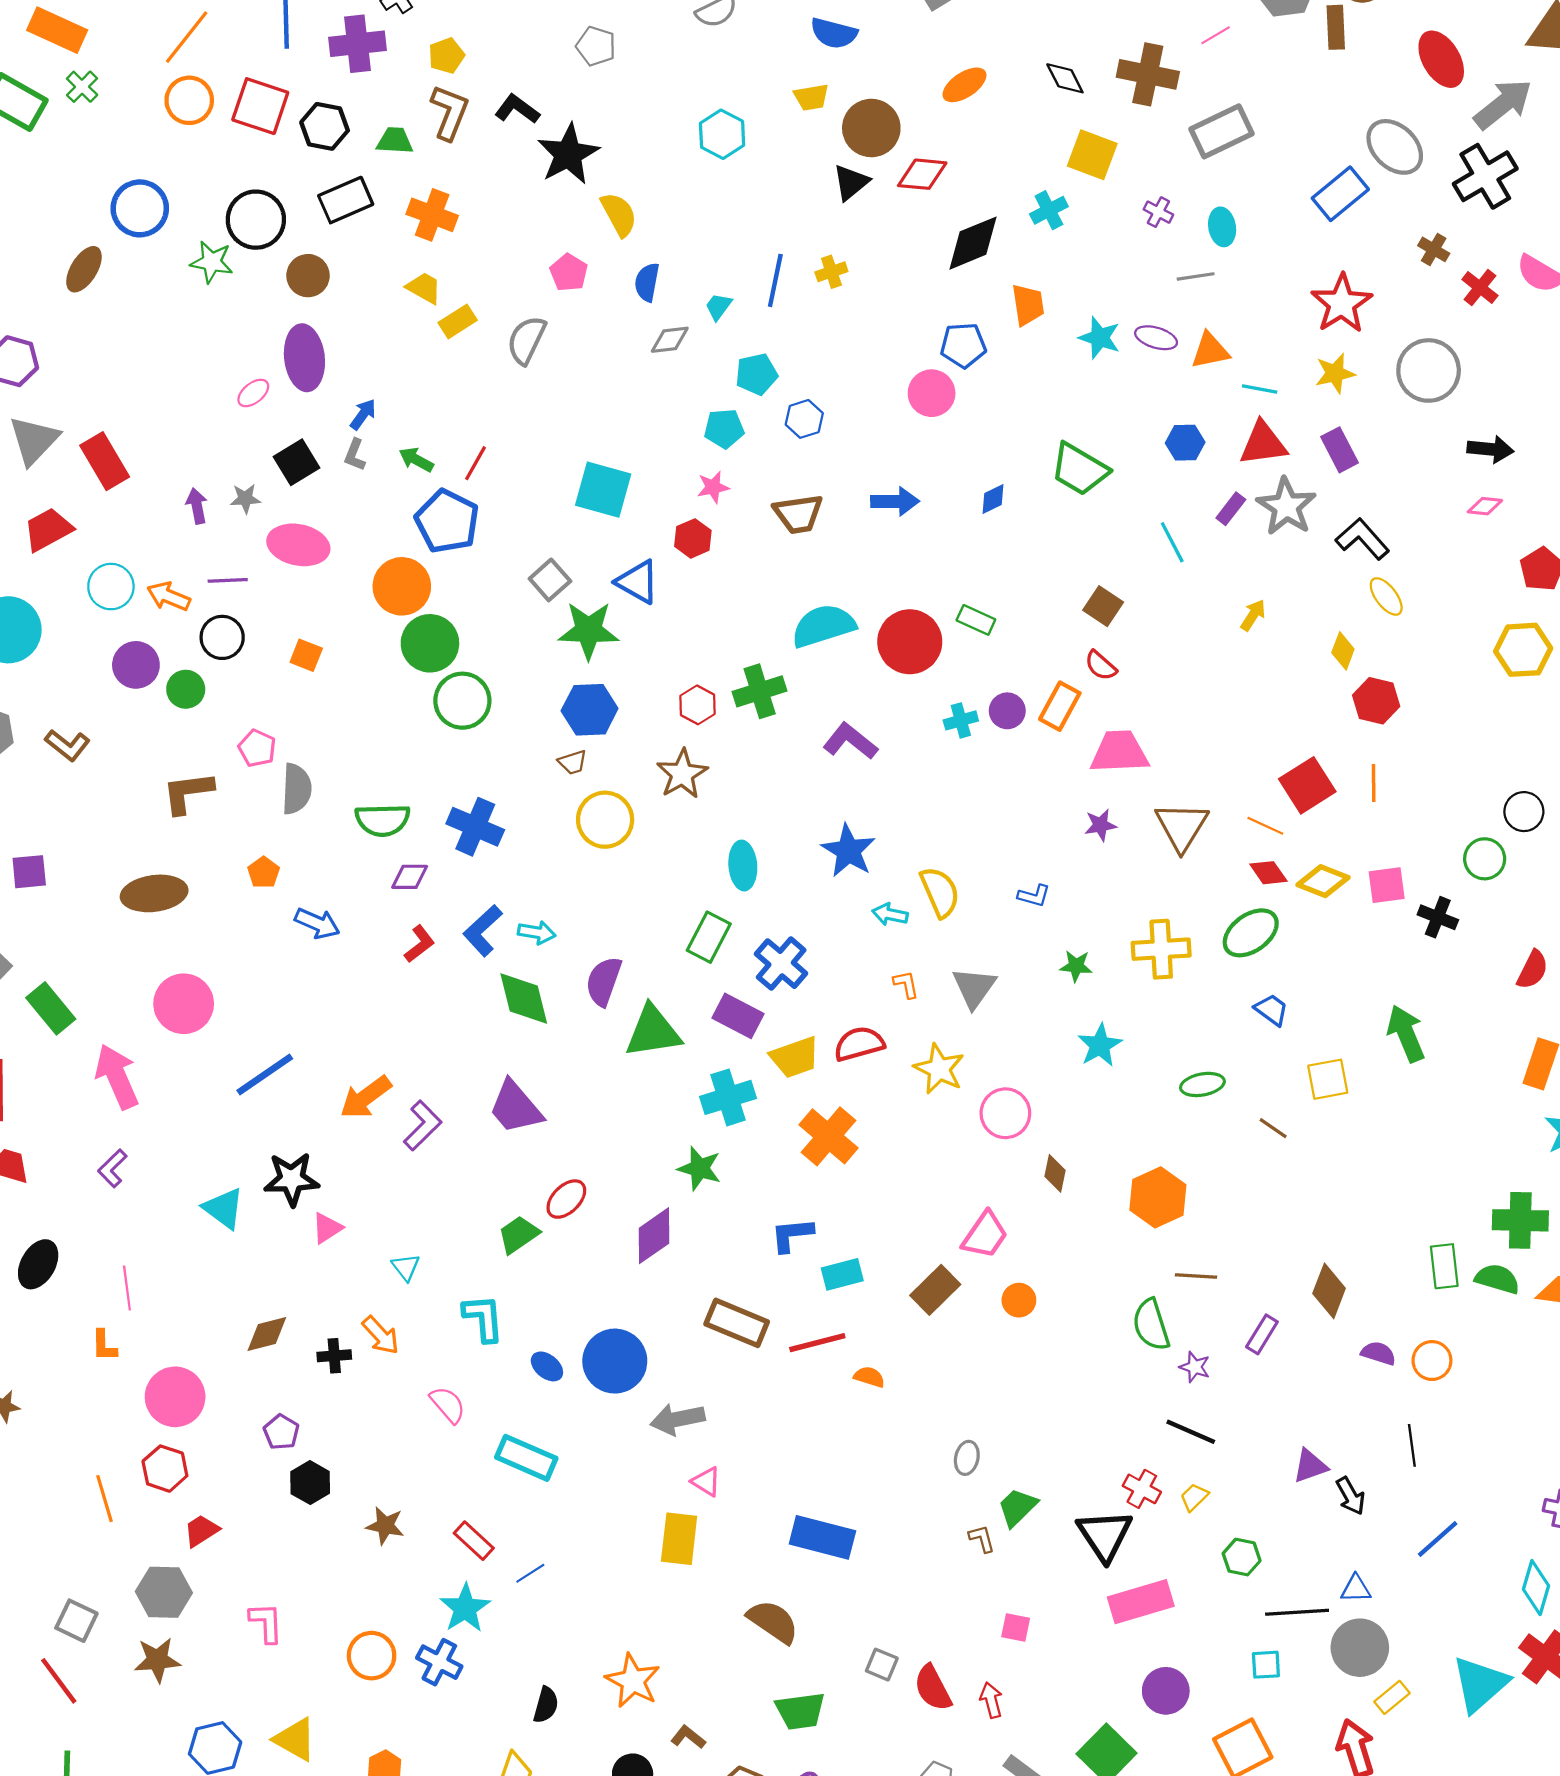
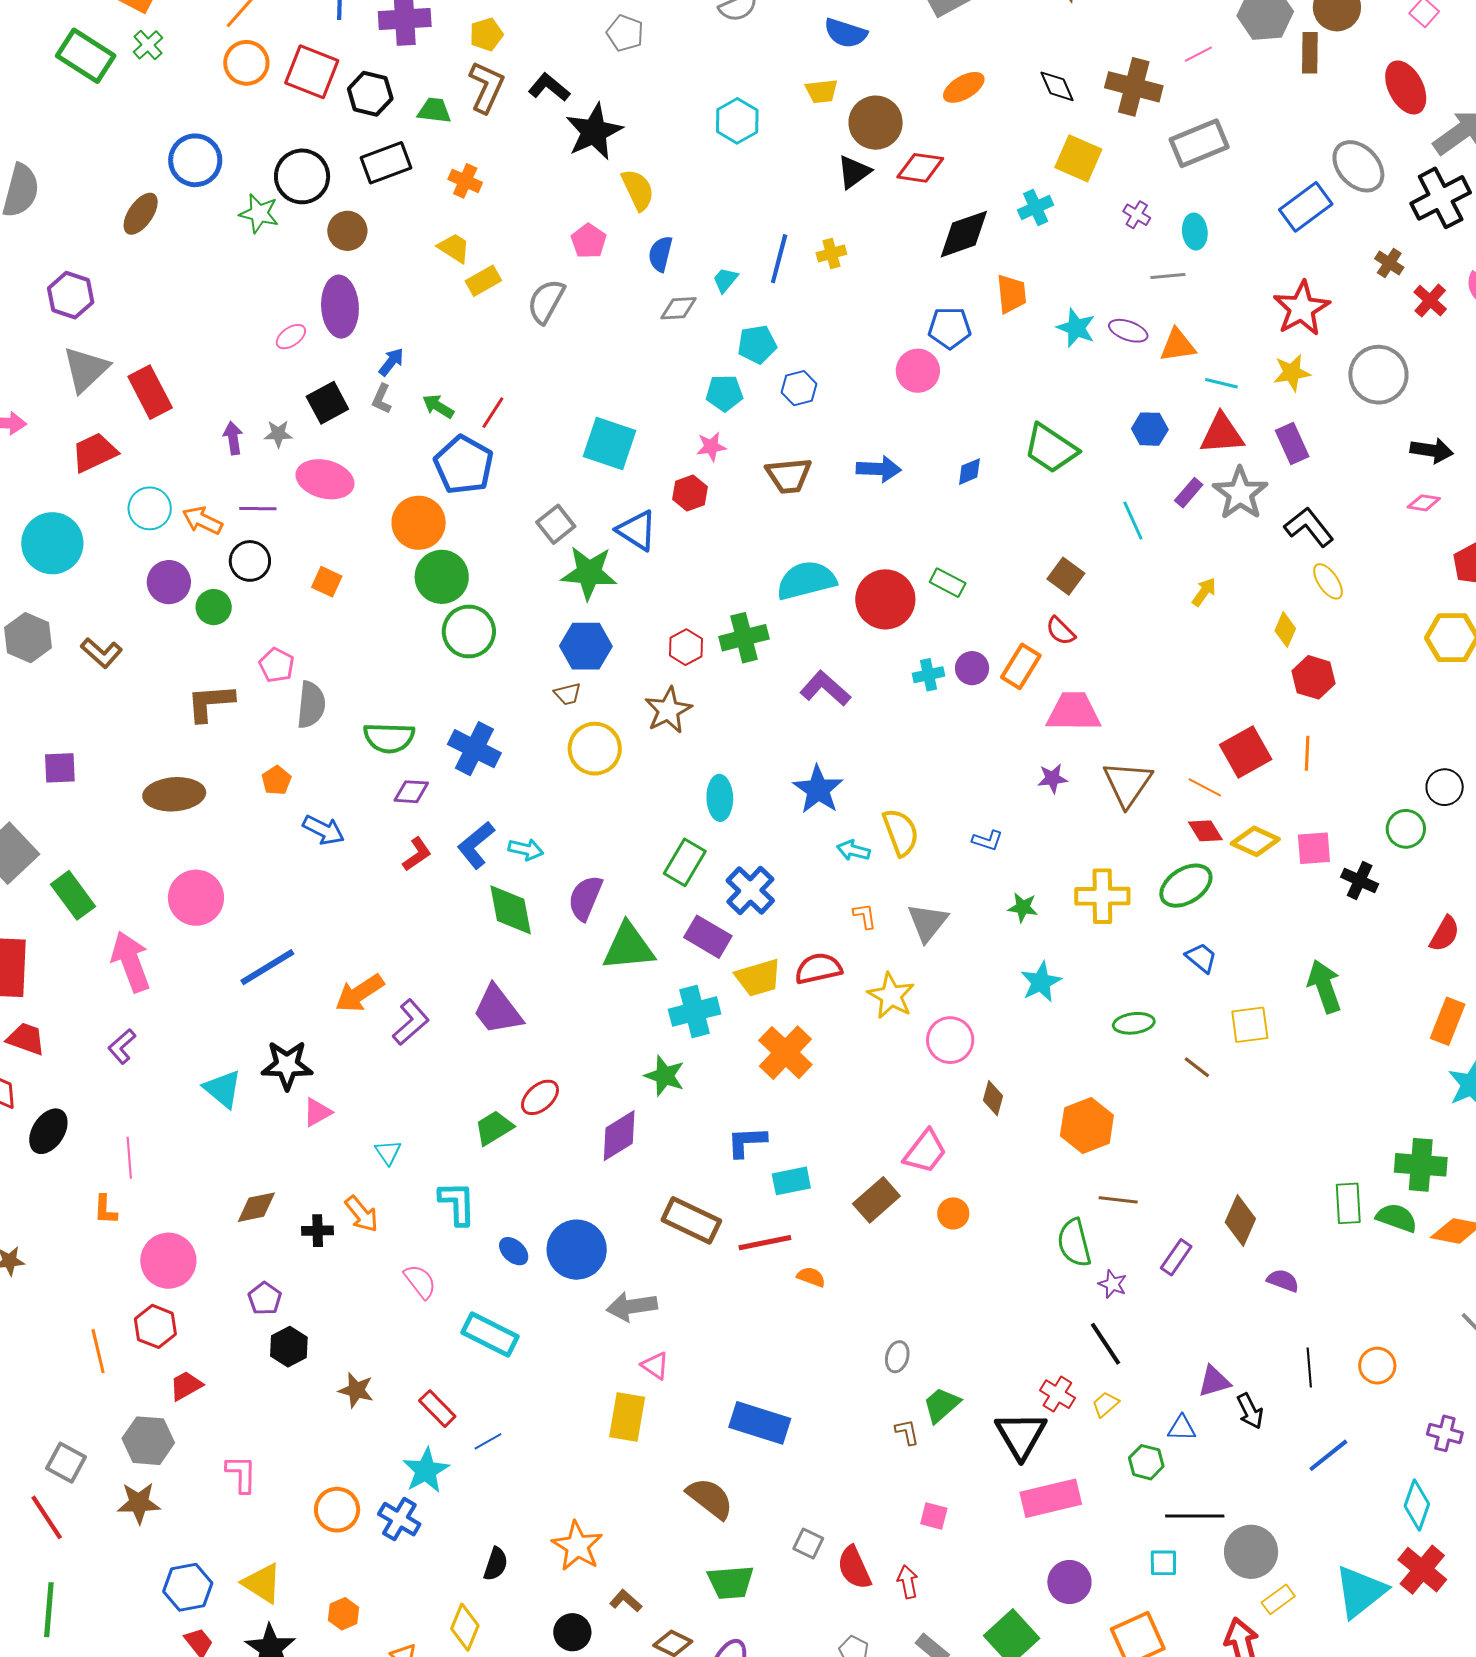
orange cross: (432, 215) -> (465, 181), size x0.7
orange circle: (1432, 1361) -> (1377, 1366), moved
black line: (1191, 1432) -> (1106, 1344), turned 30
blue triangle: (1356, 1589) -> (1182, 1428), moved

